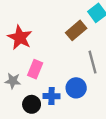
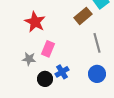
blue circle: (76, 88) -> (97, 74), moved
blue cross: (52, 96) -> (62, 72), turned -32

